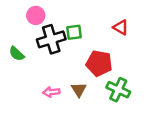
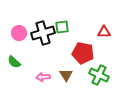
pink circle: (36, 15) -> (19, 33), moved
red triangle: (121, 27) -> (104, 32), moved, turned -32
green semicircle: (17, 54) -> (14, 62), moved

